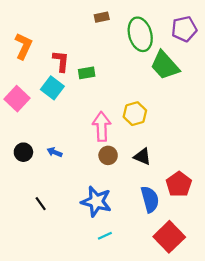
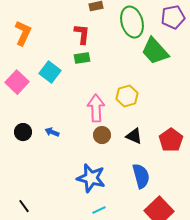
red L-shape: (61, 61) -> (82, 34), moved
red pentagon: (179, 184) -> (171, 140), moved
black line: (41, 204) -> (24, 206), moved

